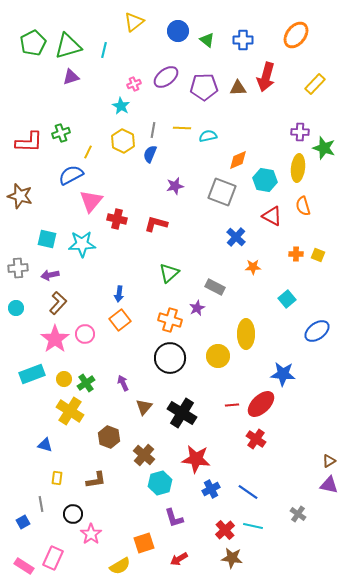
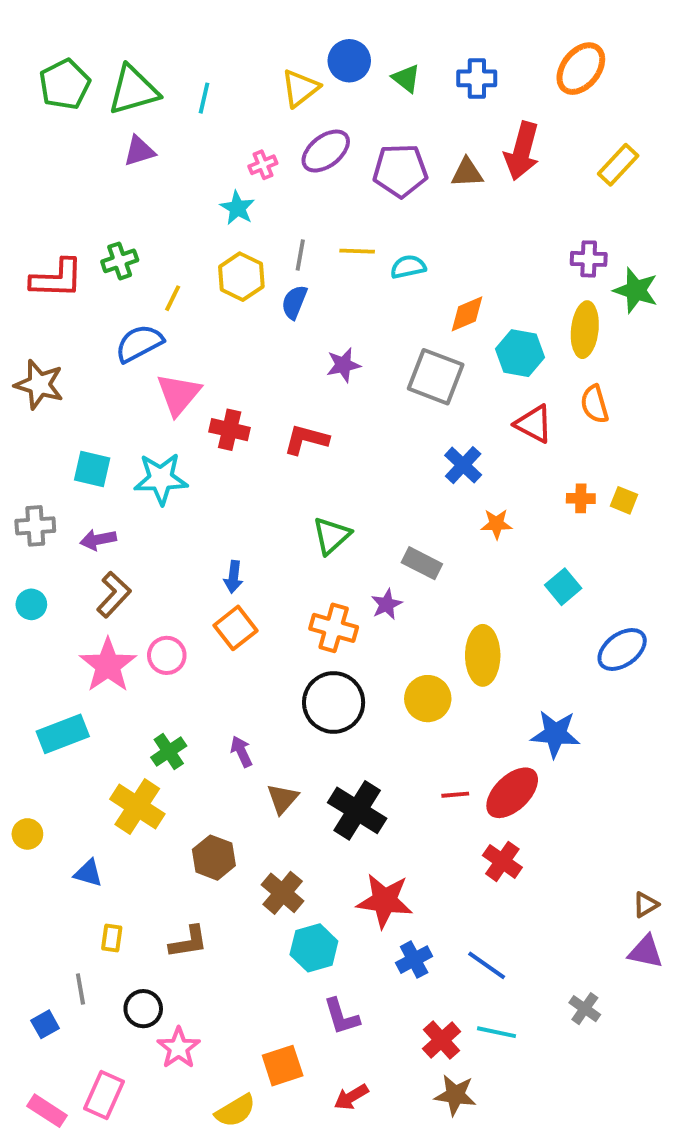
yellow triangle: (134, 22) -> (300, 88), moved
yellow circle: (64, 379) -> (27, 834), moved

